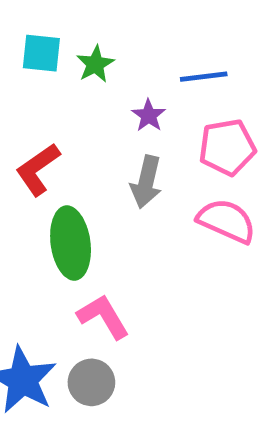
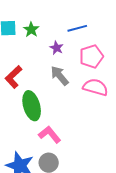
gray arrow: (146, 182) -> (60, 76), turned 135

